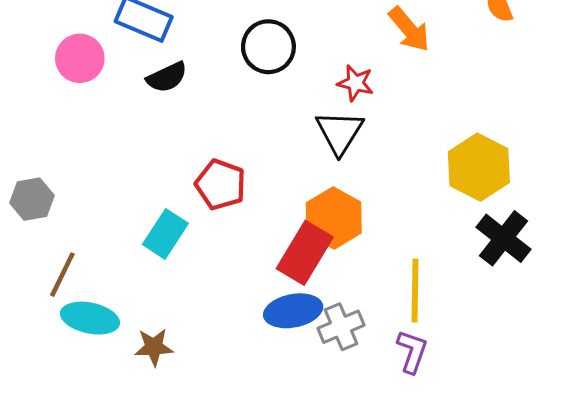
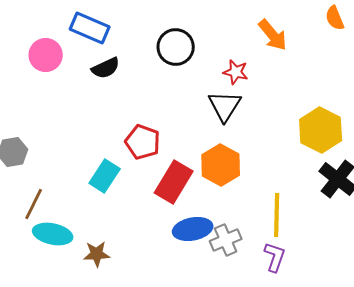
red rectangle: (305, 253) -> (174, 182), moved

